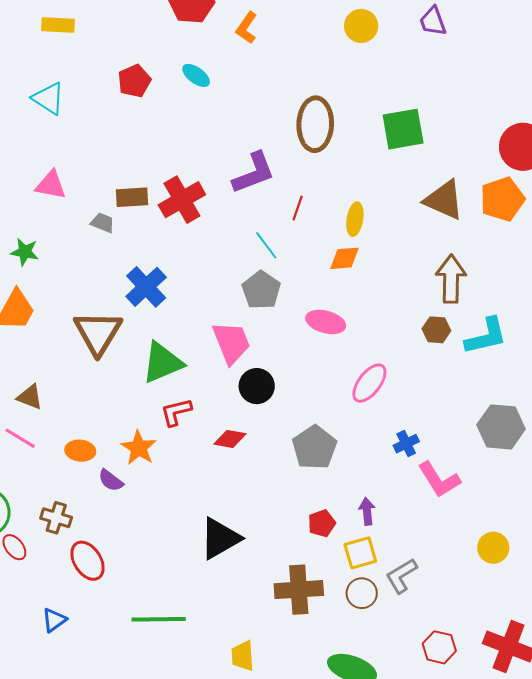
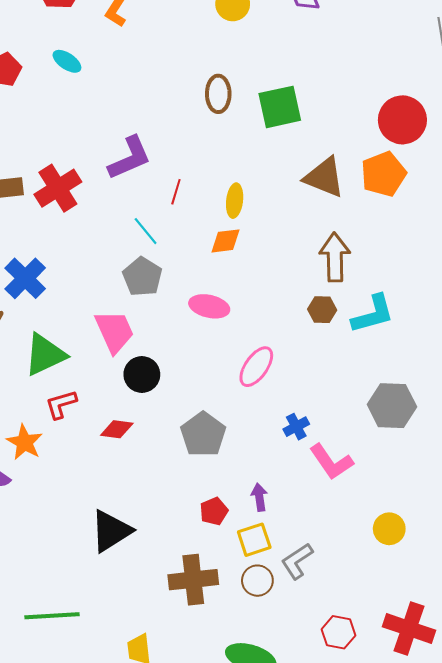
brown ellipse: (315, 124) -> (218, 94), moved, size x0.7

